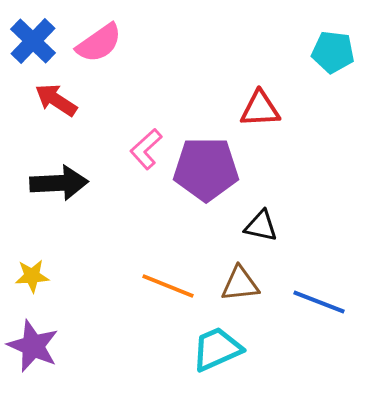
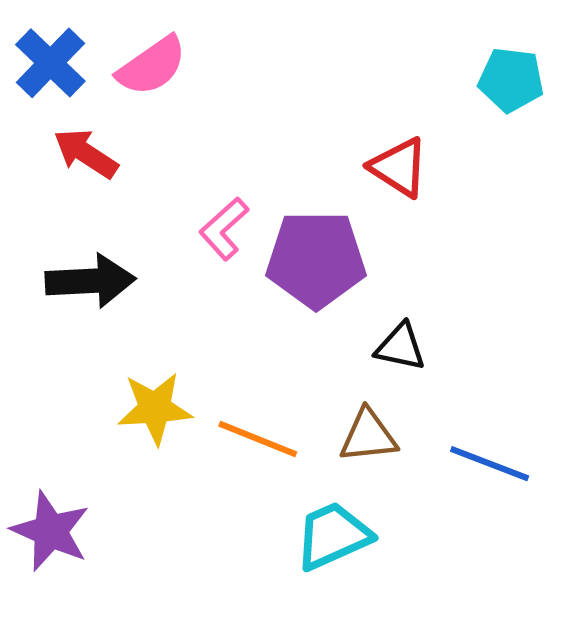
red triangle: (260, 109) -> (399, 167), turned 36
yellow star: (32, 276) -> (155, 408), moved, size x1.4

